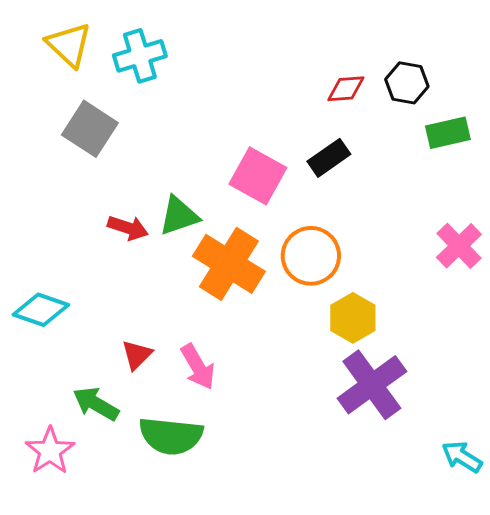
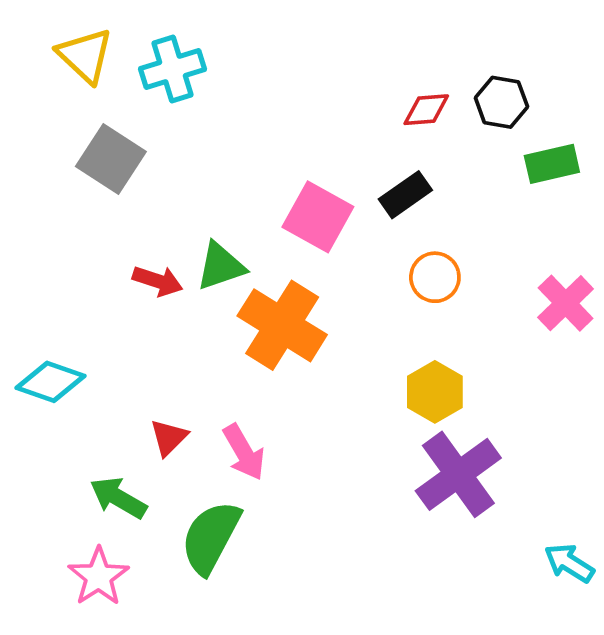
orange circle: (311, 256) -> (435, 277), moved, size x0.7
green semicircle: (171, 436) -> (211, 537), turned 112
pink star: (50, 451) -> (99, 577), moved

